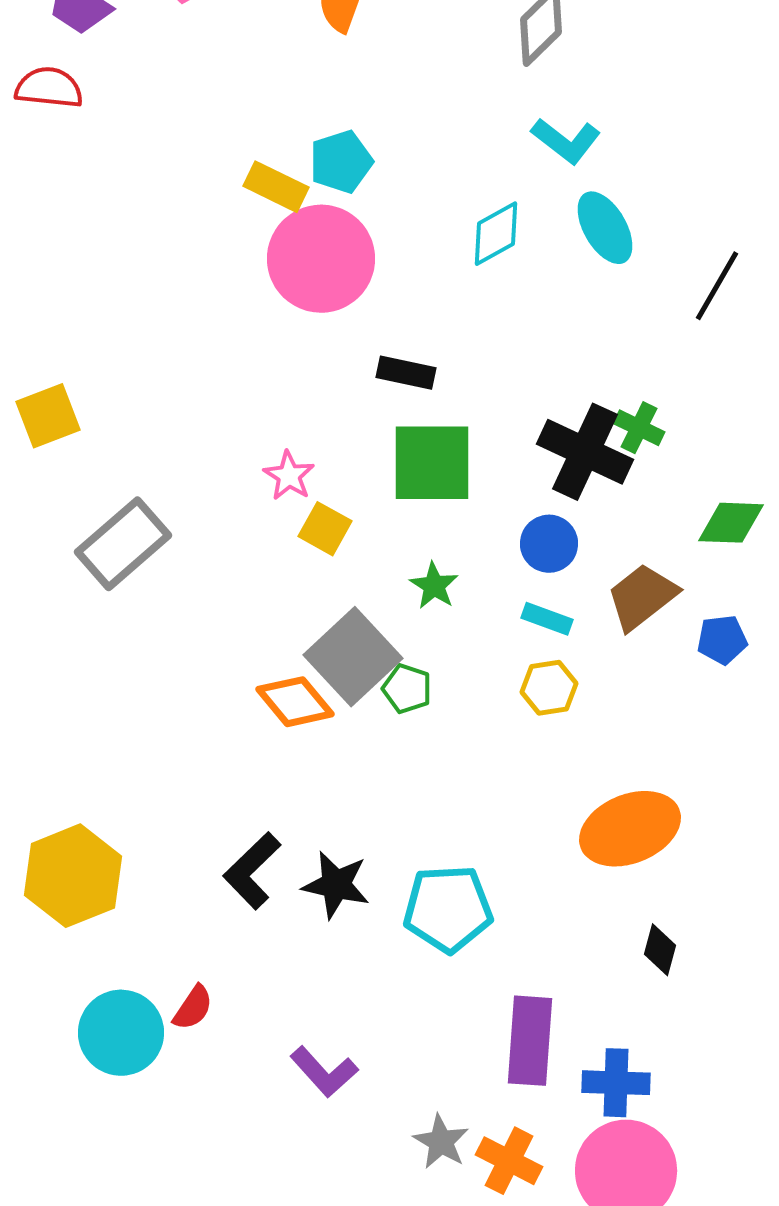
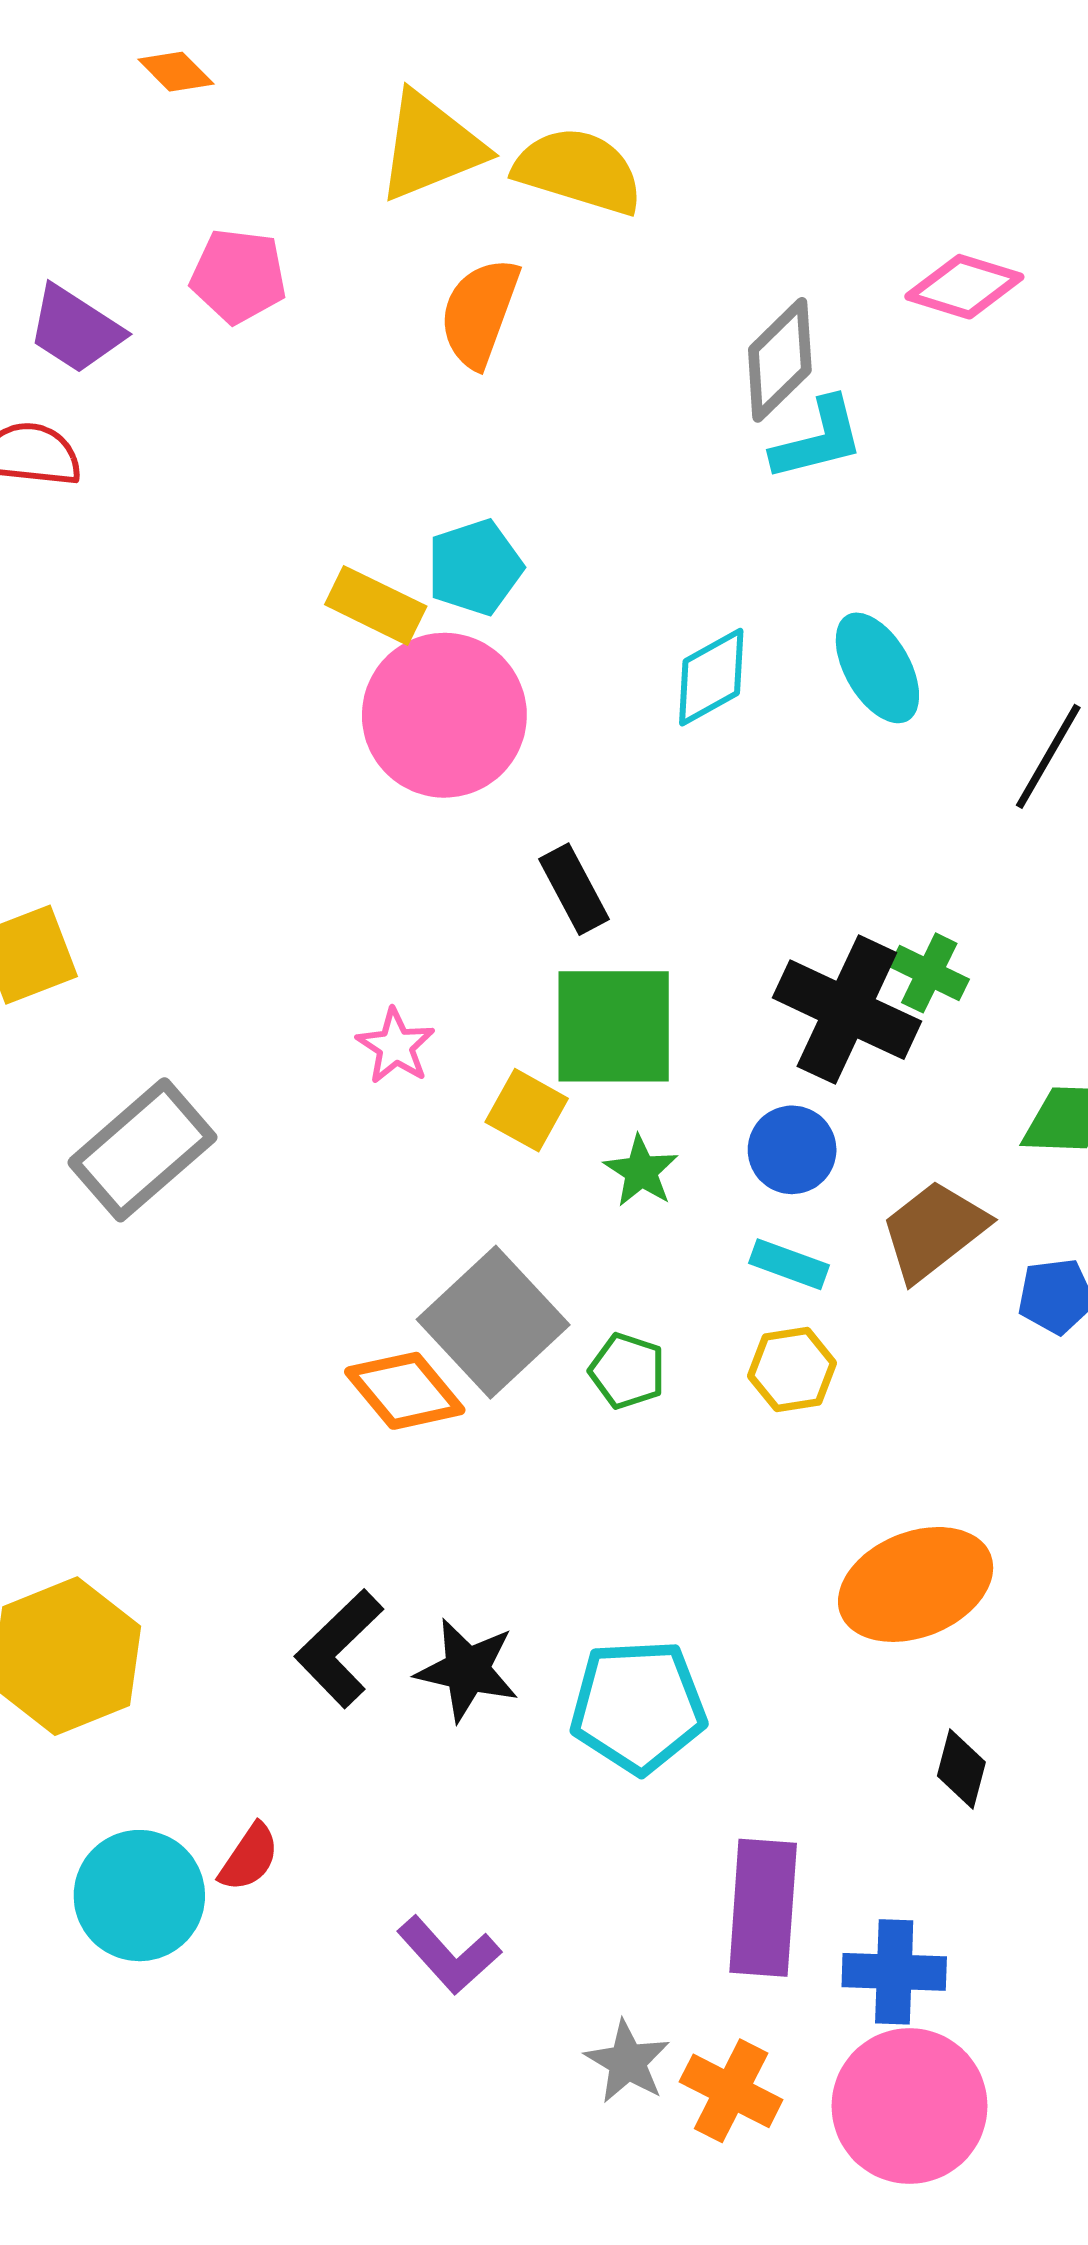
cyan L-shape: (566, 141) -> (818, 439), moved, turned -52
black rectangle: (406, 373) -> (574, 889), turned 50
yellow square: (325, 529) -> (527, 1110), moved
green star: (434, 586) -> (641, 1171), moved
green pentagon: (407, 689) -> (627, 1371), moved

